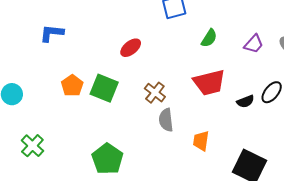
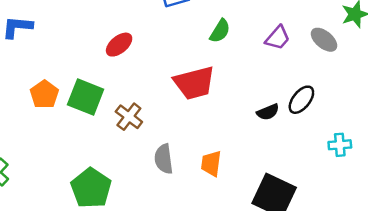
red trapezoid: (209, 82) -> (194, 83), moved
brown cross: (155, 93) -> (129, 117), moved
gray semicircle: (166, 120) -> (164, 159), moved

